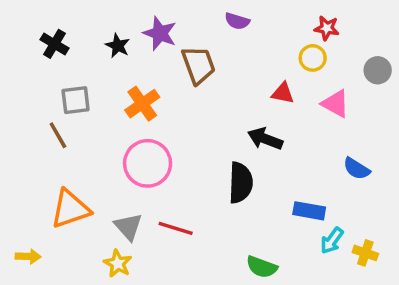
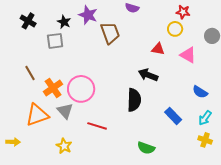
gray square: (76, 100) -> (55, 41), moved
orange cross: (142, 104) -> (53, 88), moved
blue rectangle: (309, 211) -> (173, 116), turned 36
gray triangle: (128, 227) -> (65, 111), moved
cyan arrow: (332, 241) -> (205, 118), moved

